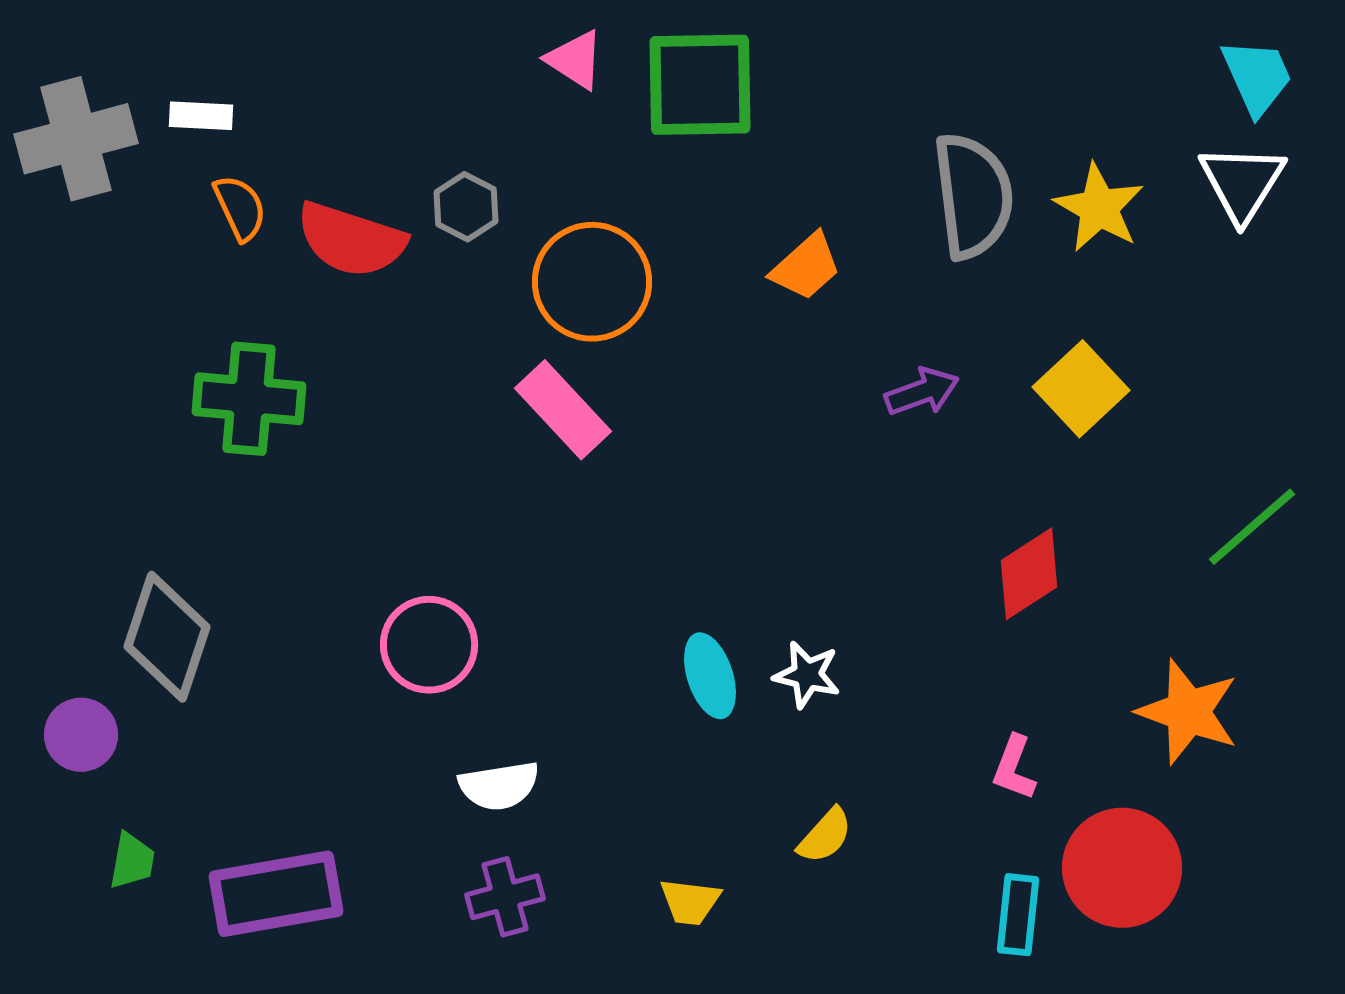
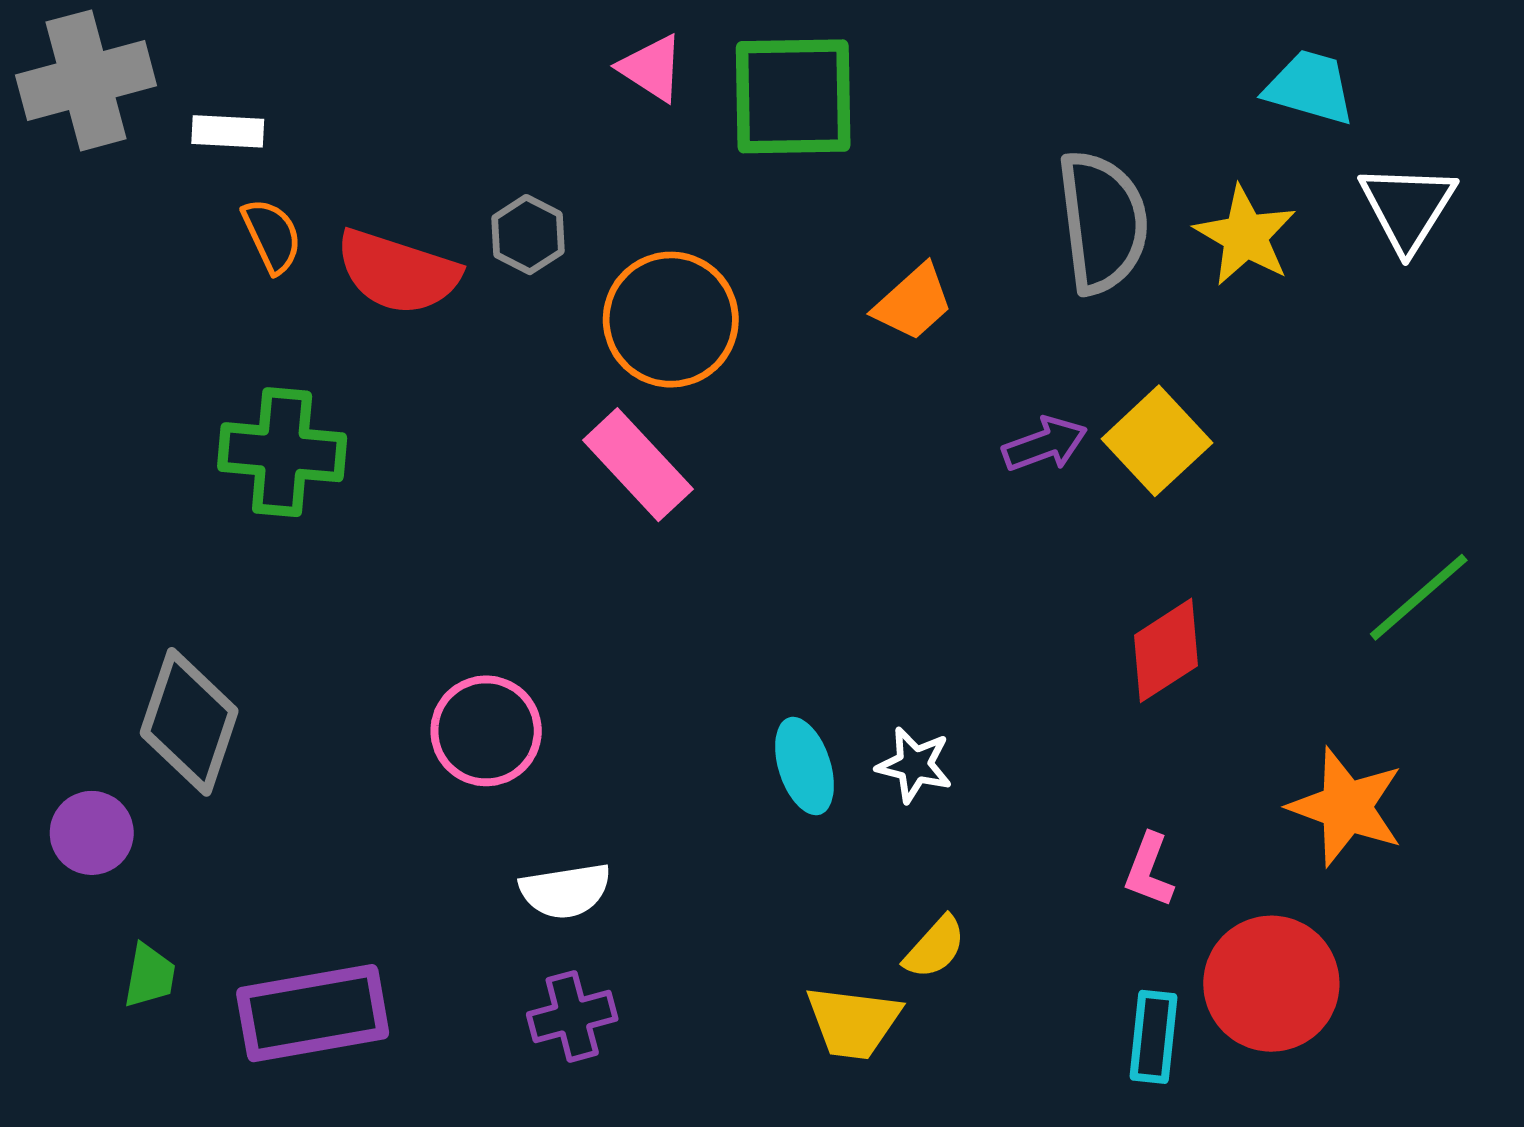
cyan trapezoid: (1257, 77) -> (1310, 87), moved, turned -50
gray cross: (76, 139) -> (86, 80), moved
yellow square: (1081, 389) -> (1157, 441), moved
yellow trapezoid: (690, 902) -> (853, 1022), moved, size x1.4

